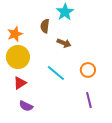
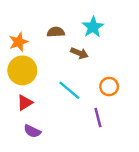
cyan star: (65, 12) -> (93, 27), moved
brown semicircle: (45, 26) -> (56, 32), turned 80
purple line: (89, 100) -> (98, 118), moved

